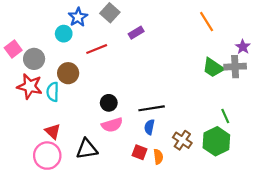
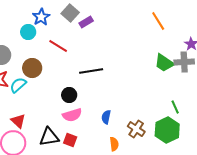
purple rectangle: (136, 33) -> (86, 22), moved
red line: (97, 49) -> (58, 46), turned 54
cyan semicircle: (53, 92) -> (18, 85), turned 48
black line: (152, 108) -> (91, 71), moved
red square: (140, 152) -> (70, 140), moved

